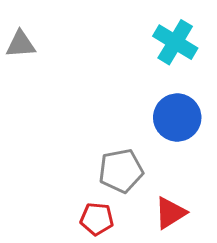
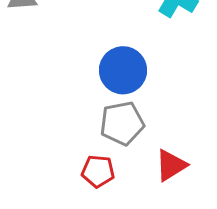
blue circle: (177, 118) -> (123, 70), moved

